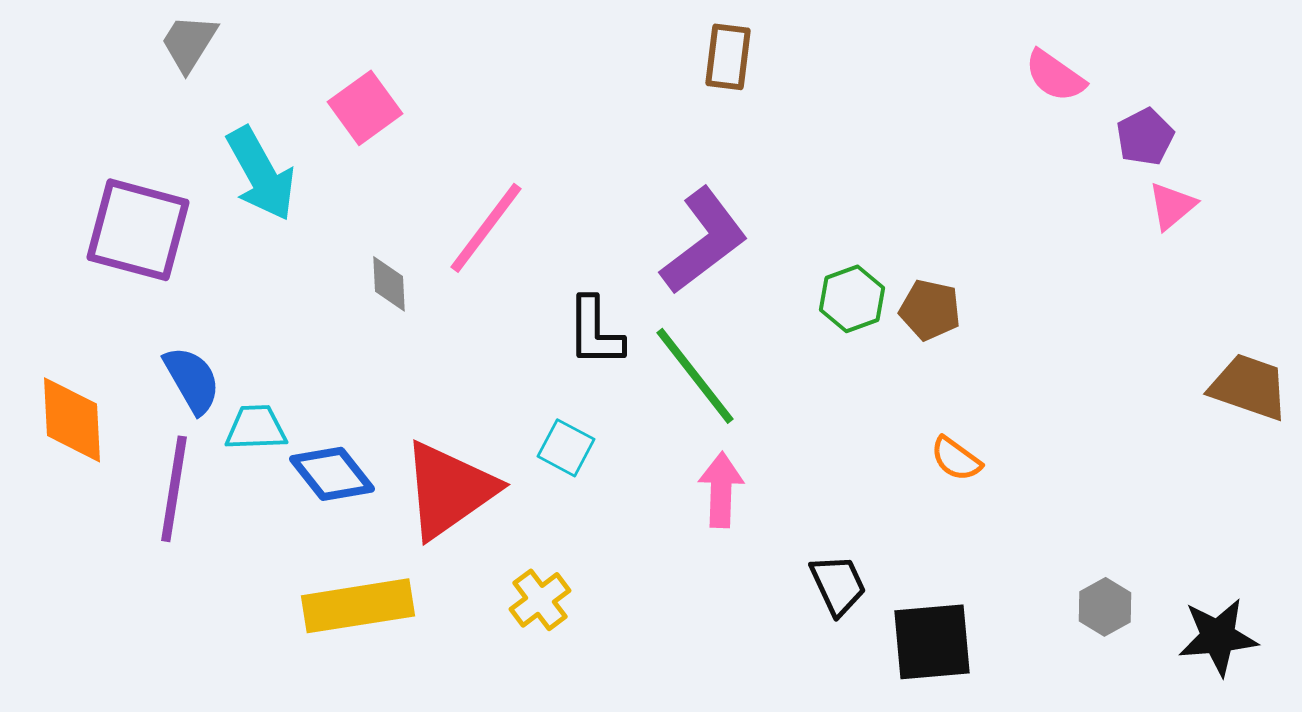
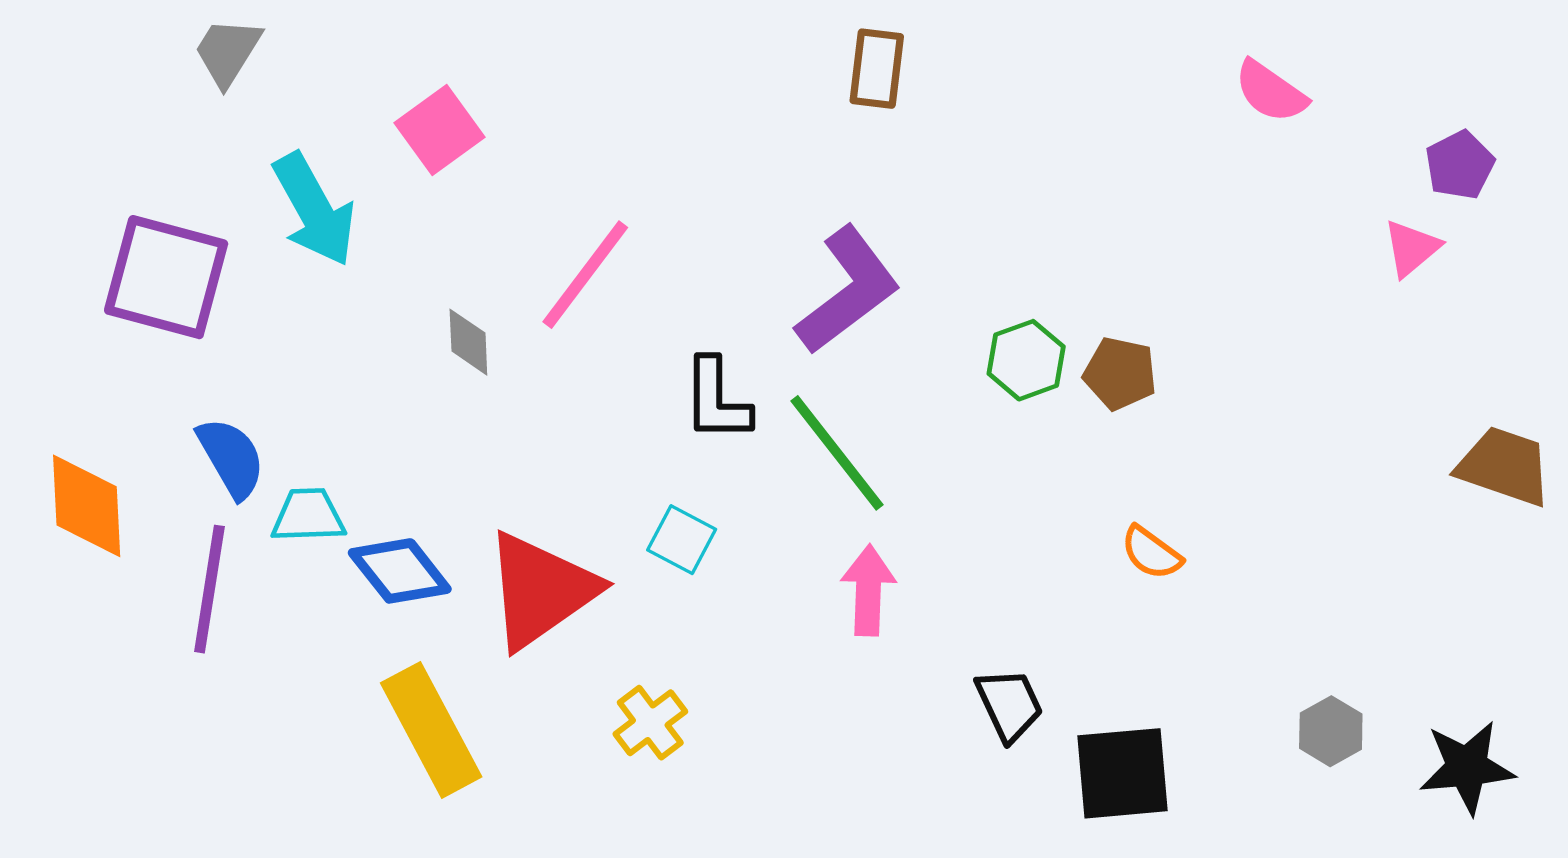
purple pentagon: (1145, 137) -> (1460, 165), moved
yellow rectangle: (358, 606) -> (431, 730), turned 71

